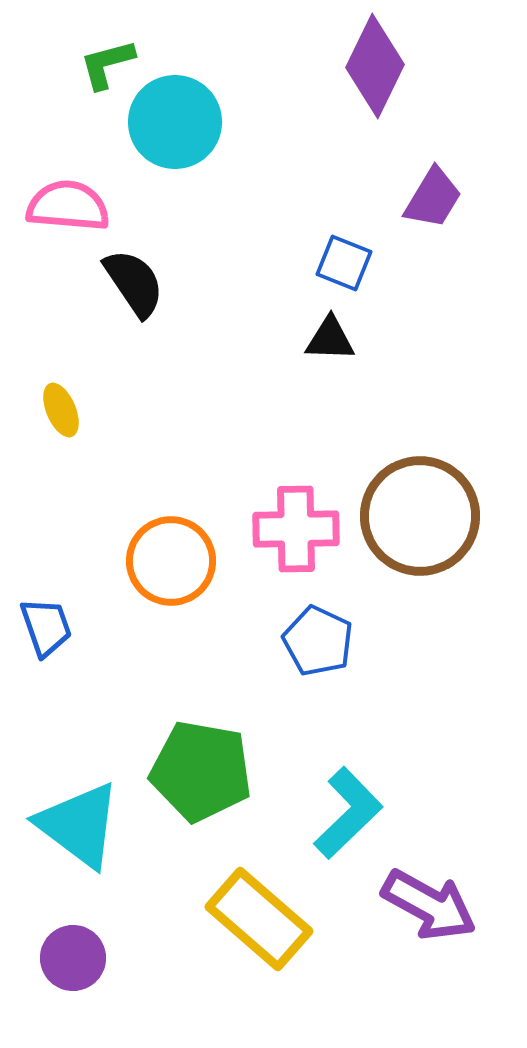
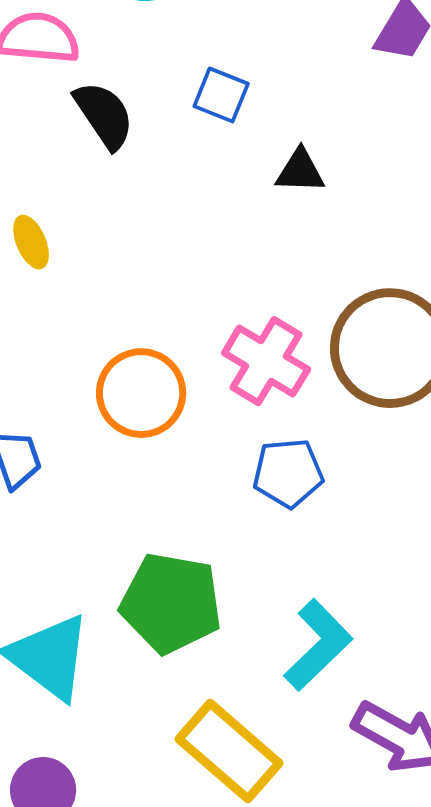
blue square: (344, 263) -> (221, 95), moved
pink cross: (296, 529) -> (266, 361), turned 32
blue pentagon: (318, 641) -> (288, 473), turned -30

